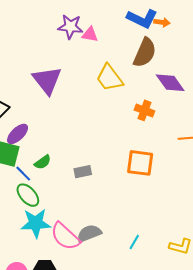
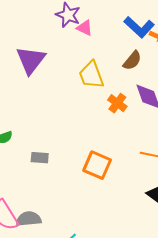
brown semicircle: (145, 53) -> (132, 61), size x0.7
orange cross: (144, 110) -> (117, 103), moved

